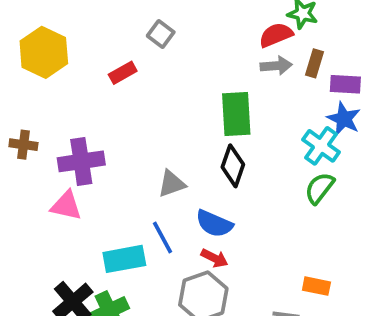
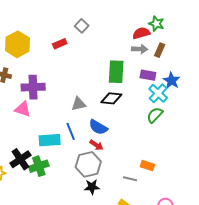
yellow hexagon: (44, 52) -> (17, 44), moved
purple rectangle: (345, 84) -> (148, 75), moved
black diamond: (233, 166) -> (111, 98), turned 70

